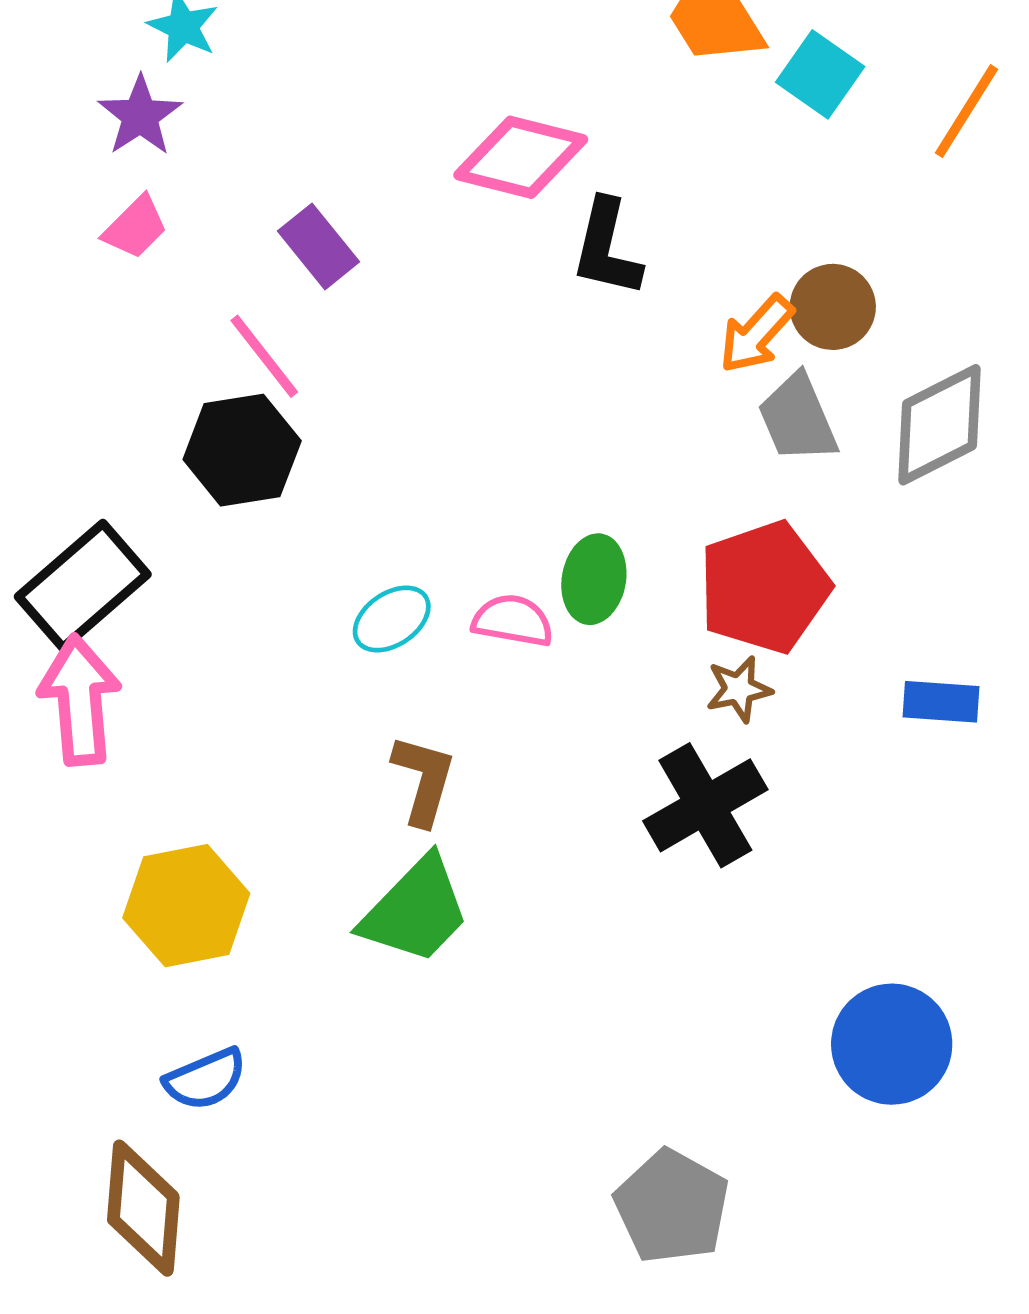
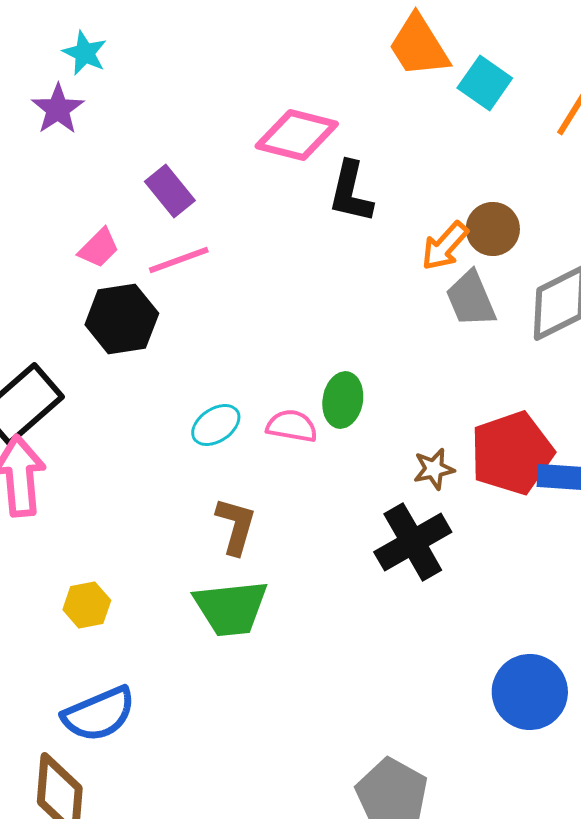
pink trapezoid: (135, 227) -> (99, 248), moved
pink line: (264, 356) -> (179, 260), moved, turned -72
red pentagon: (764, 587) -> (512, 453), moved
yellow hexagon: (186, 906) -> (87, 605), size x0.6
green trapezoid: (416, 910) -> (231, 608), turned 40
blue semicircle: (205, 1079) -> (99, 714), size x1.4

